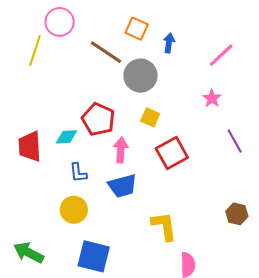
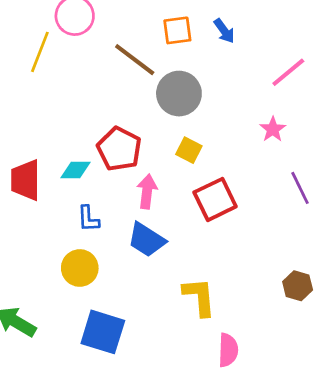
orange square: (137, 29) -> (177, 30), turned -35
blue arrow: (169, 43) -> (224, 31), moved, turned 132
blue trapezoid: (122, 186) -> (147, 240), turned 44

